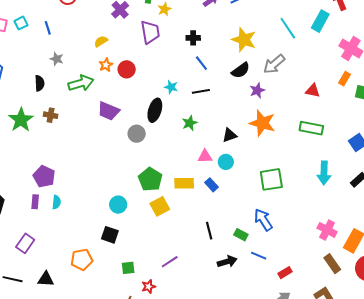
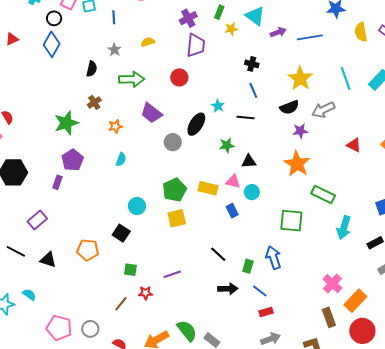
purple trapezoid: (150, 32) -> (196, 45), moved
yellow semicircle: (101, 41) -> (148, 42), moved
orange star: (106, 65) -> (115, 126), moved
brown cross: (51, 115) -> (94, 102), turned 32
green star: (21, 120) -> (66, 123), moved
green rectangle: (311, 128) -> (323, 195), moved
black triangle: (230, 135) -> (249, 161), moved
yellow rectangle: (184, 183) -> (208, 188), moved
cyan semicircle: (56, 202) -> (121, 159), moved
black line: (209, 231) -> (218, 254), turned -48
green rectangle: (241, 235) -> (248, 266), turned 64
red rectangle: (285, 273) -> (266, 312), moved

